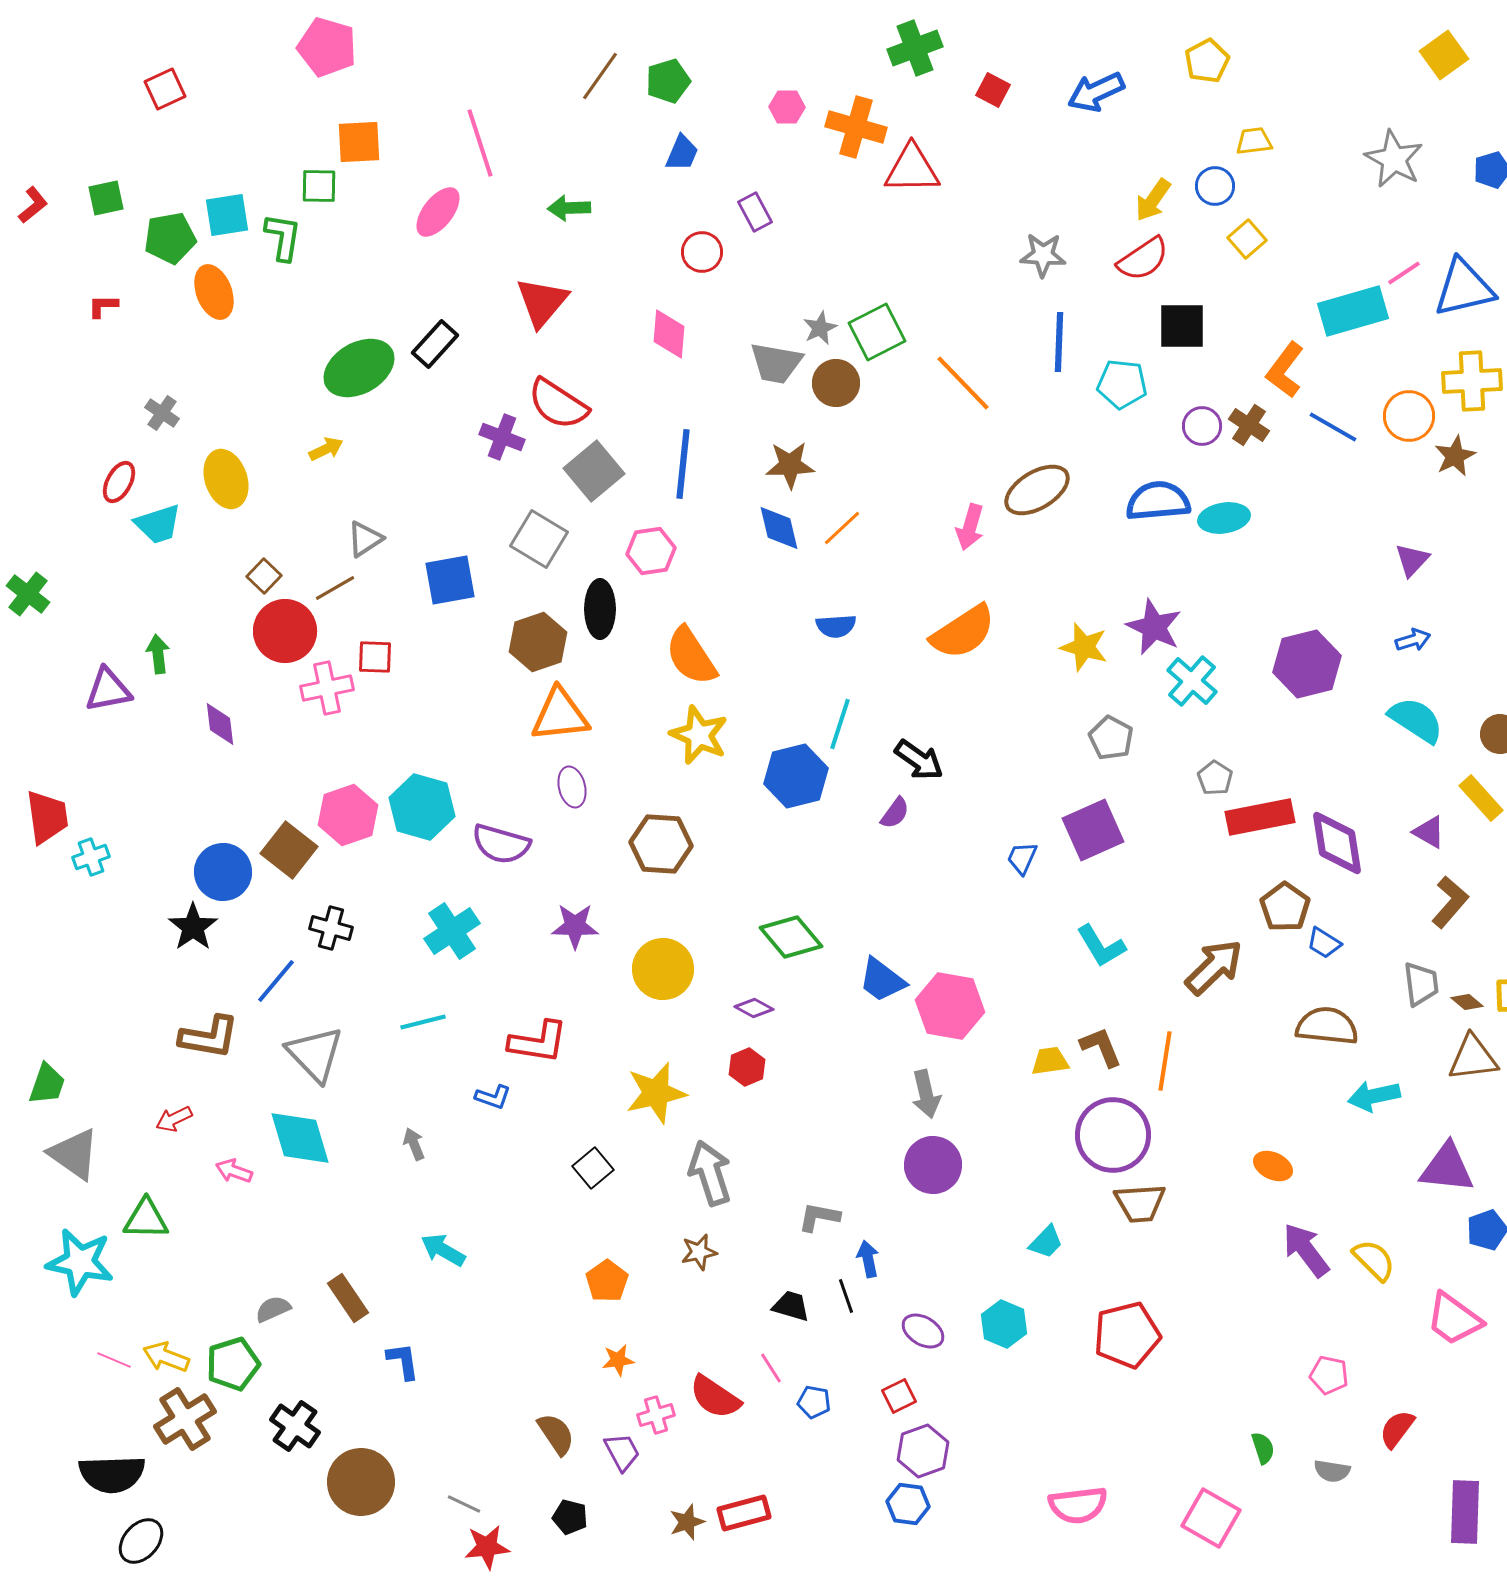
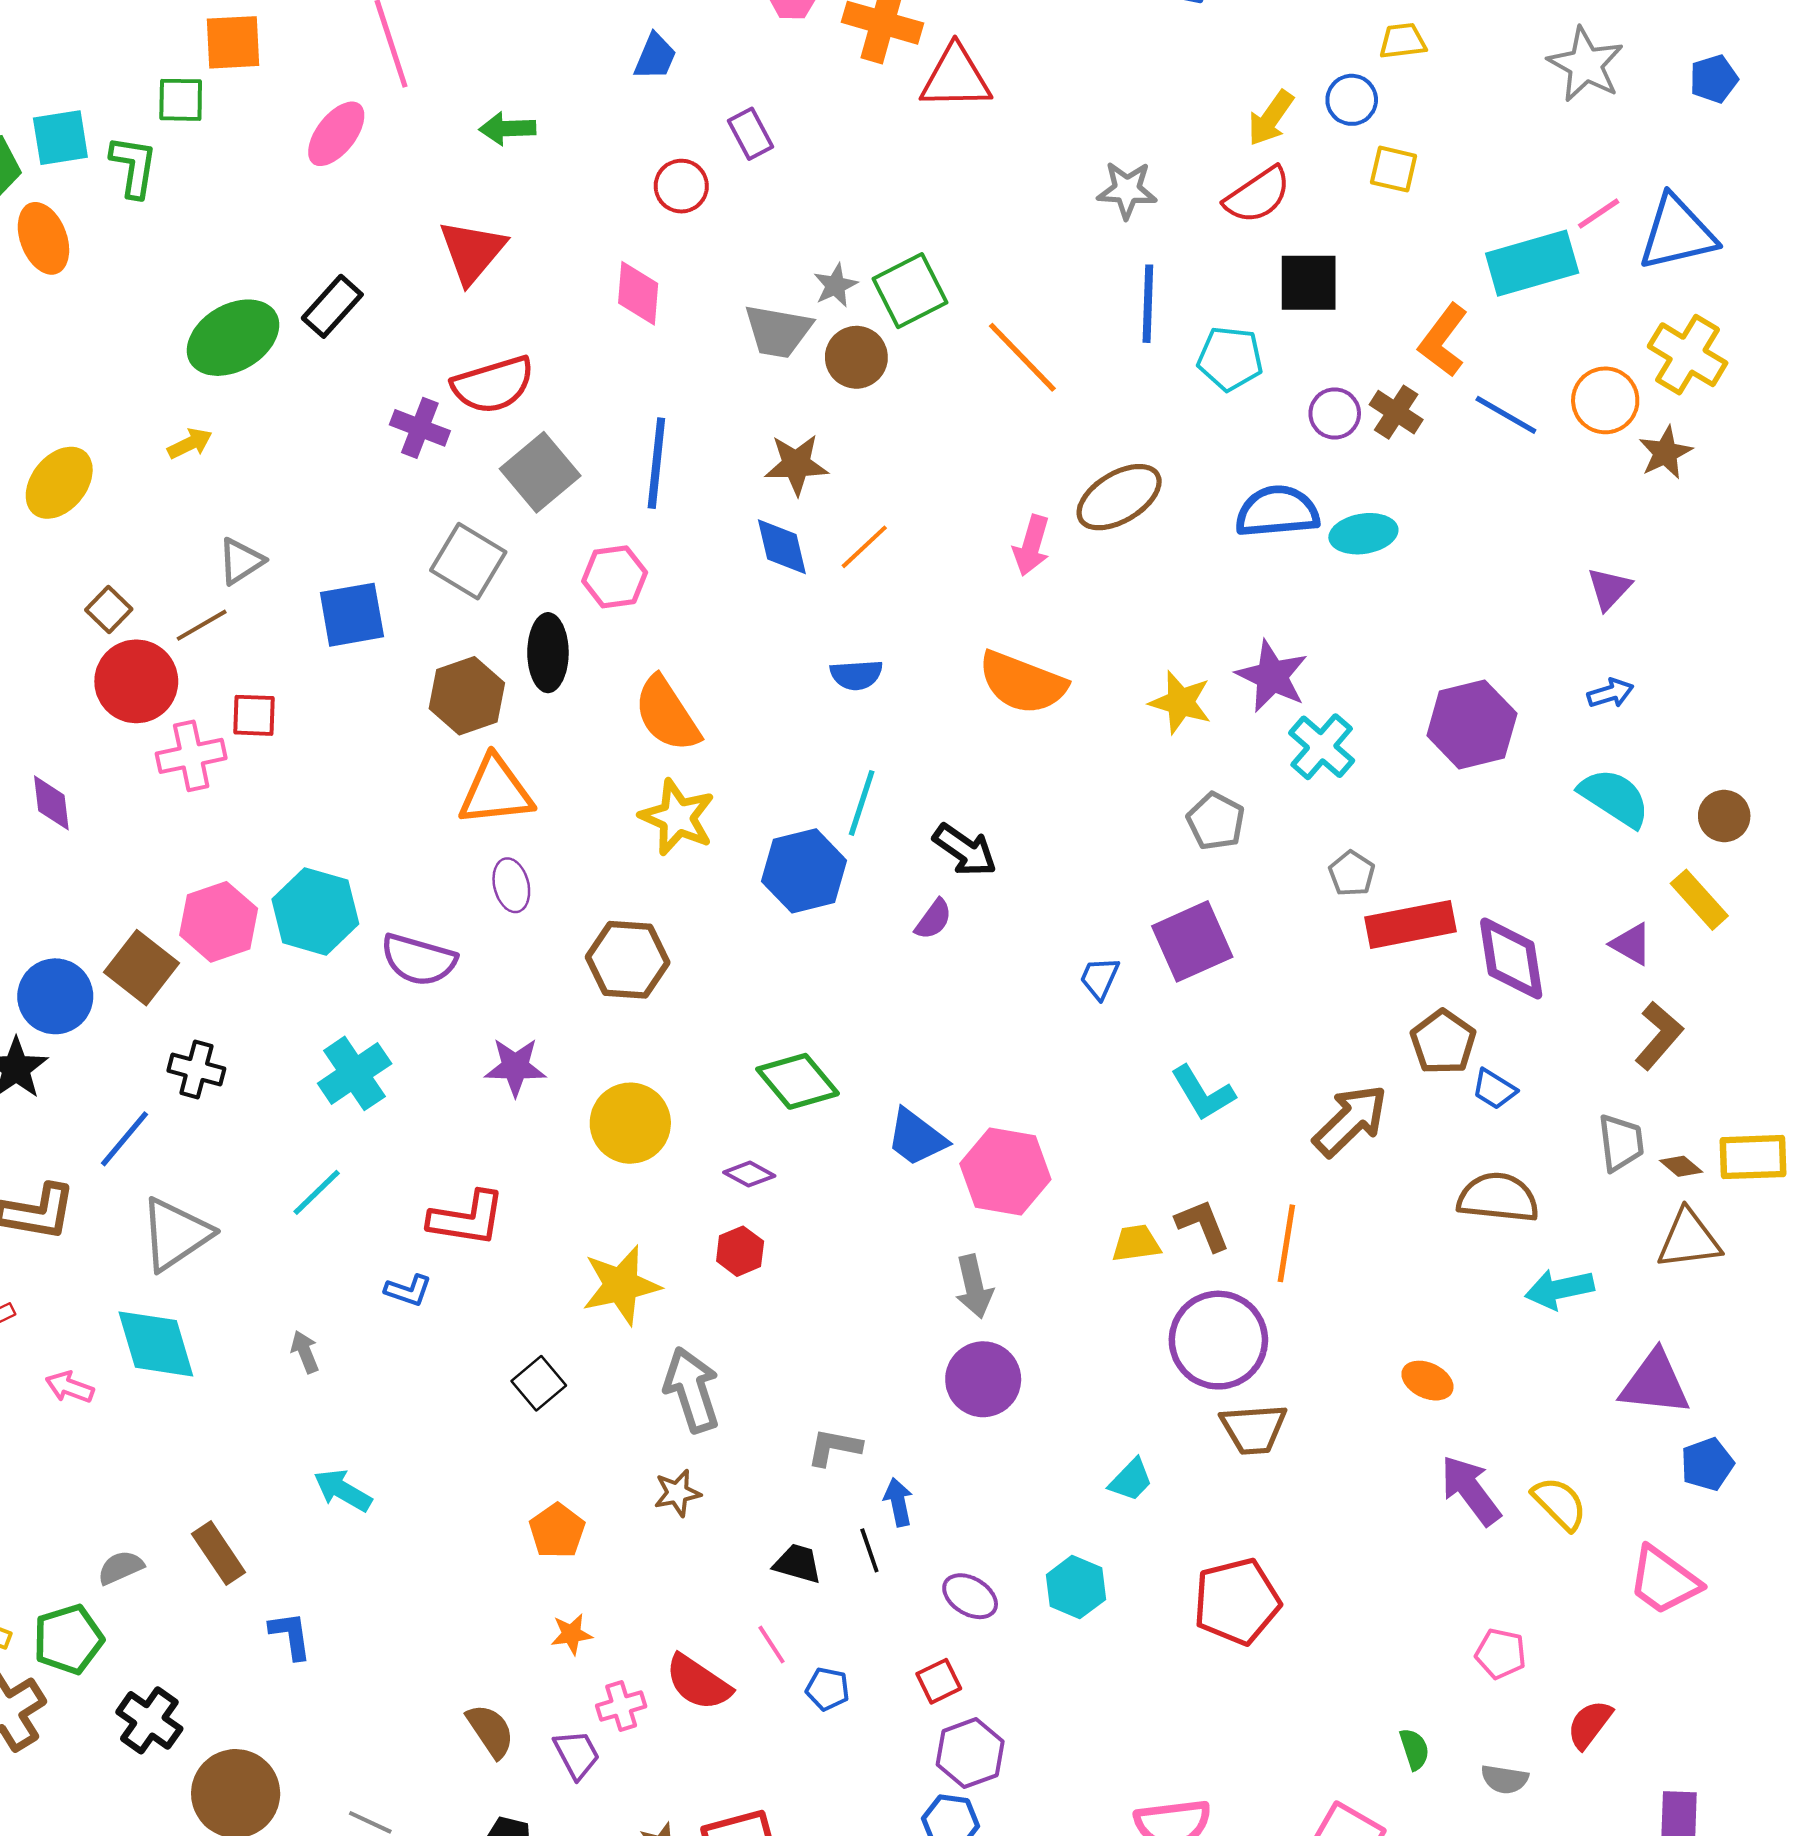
yellow square: (1247, 239) -> (1394, 169), turned -36
yellow cross: (1472, 381) -> (1688, 355), turned 34
red semicircle: (558, 404) -> (493, 385), turned -50
yellow ellipse: (226, 479) -> (59, 483), turned 58
orange semicircle: (963, 632) -> (1022, 683), turned 54
cyan line: (423, 1022) -> (317, 1192), turned -30
gray triangle: (315, 1054) -> (175, 1234), turned 40

